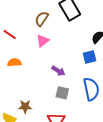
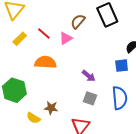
pink triangle: (43, 41) -> (66, 38), moved
orange semicircle: (14, 63) -> (45, 62), size x1.5

